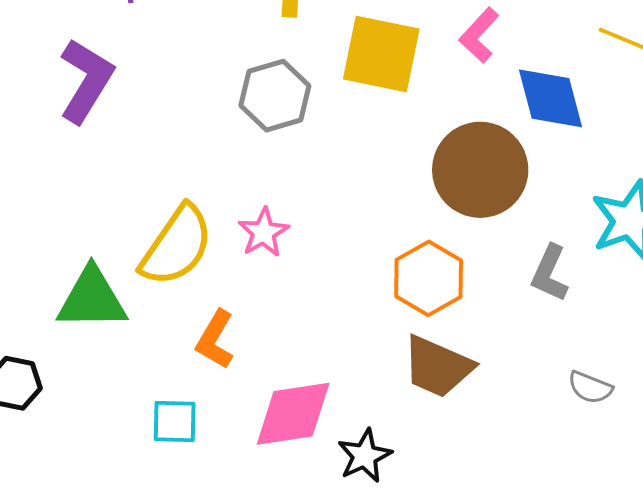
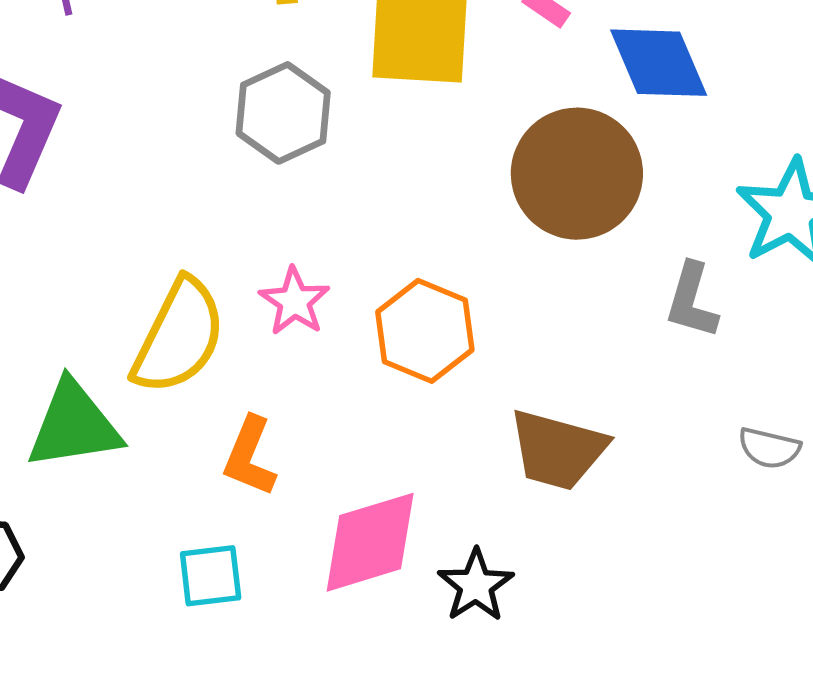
orange hexagon: (429, 278) -> (425, 331), moved

